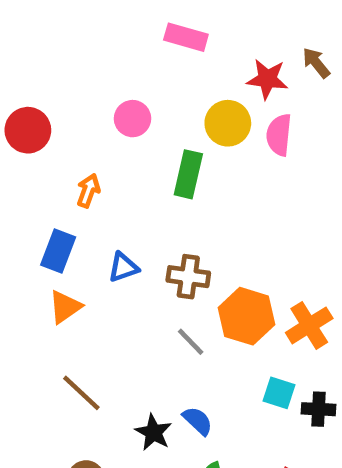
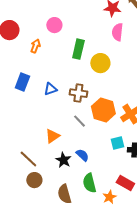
yellow circle: (228, 123) -> (100, 63), moved
orange arrow: (88, 191) -> (35, 46), moved
orange triangle: (65, 307) -> (52, 136), moved
brown line: (81, 393) -> (28, 159), moved
cyan square: (279, 393) -> (117, 143), turned -32

